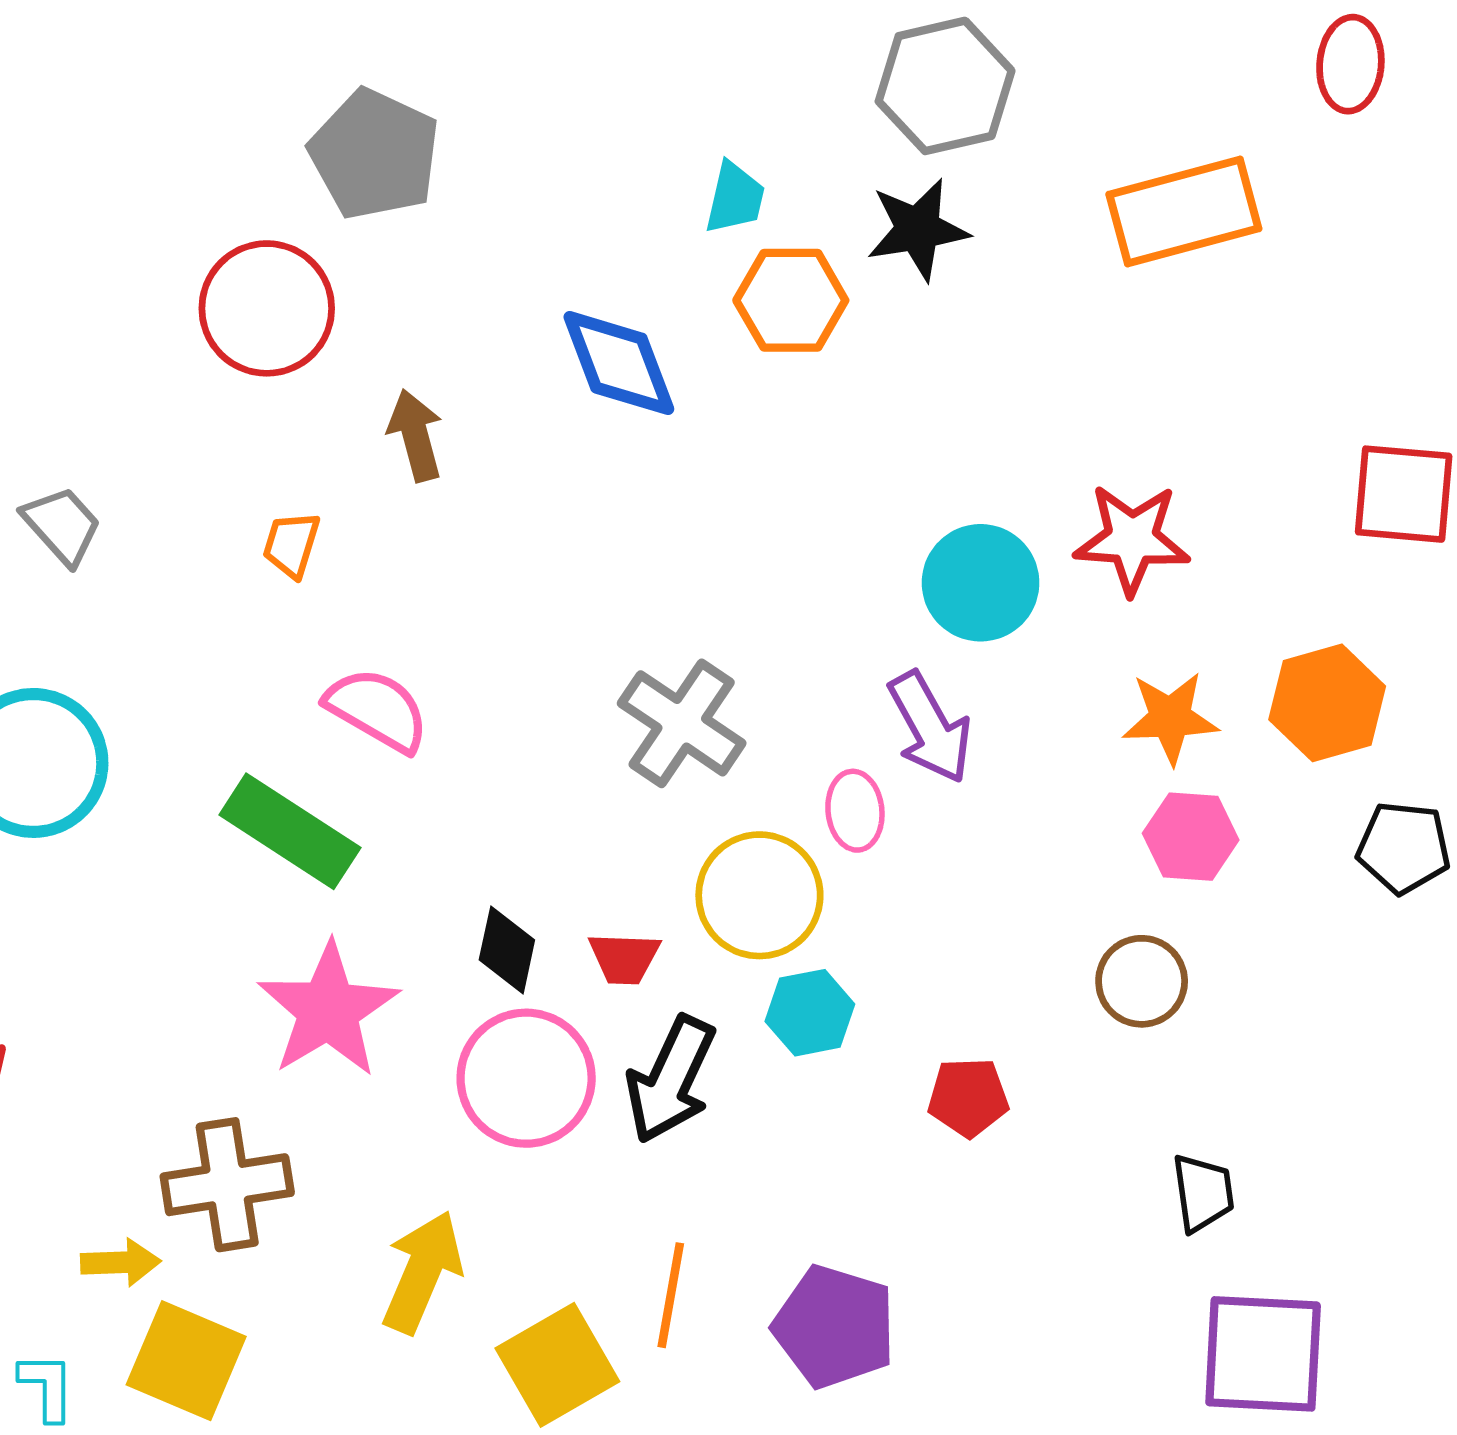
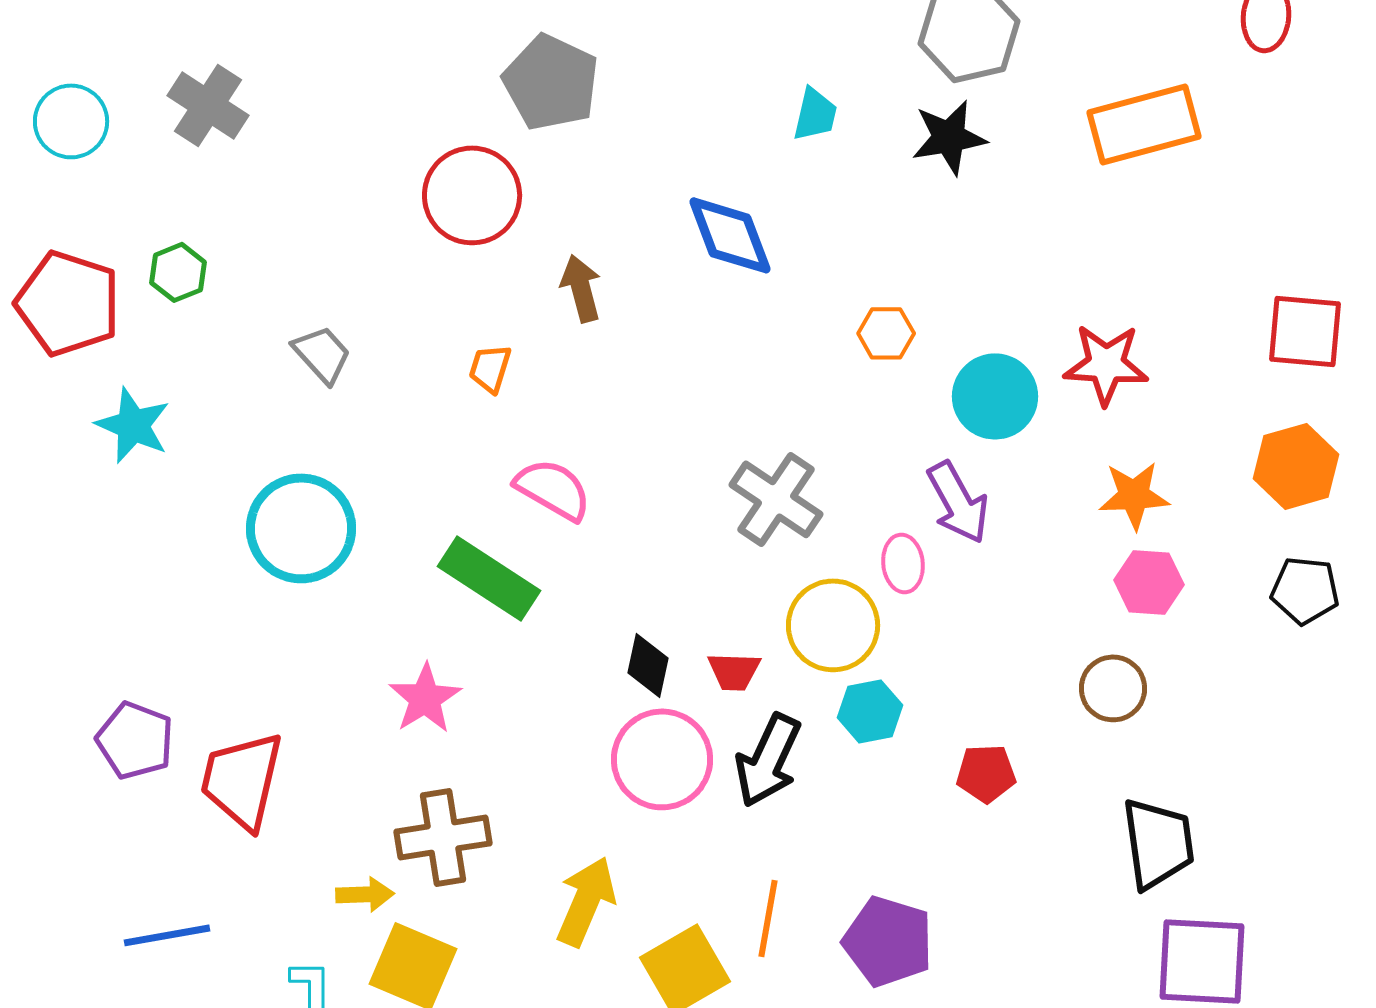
orange hexagon: (791, 300) -> (886, 333), moved, size x0.7
orange hexagon: (1327, 703) -> (1296, 466), moved
pink star: (328, 1010) -> (425, 698), moved, size x0.7
black trapezoid: (1203, 1193) -> (1158, 843), size x1.6

